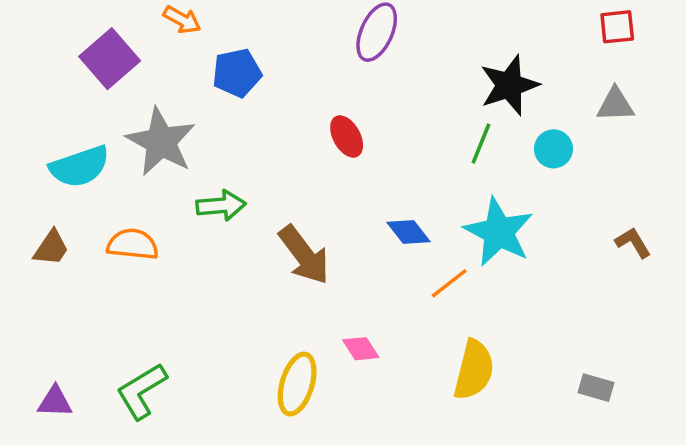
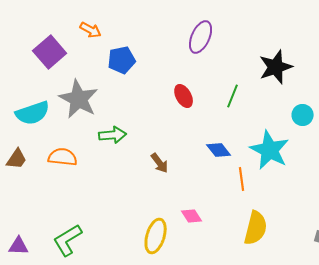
green line: (481, 144) -> (233, 96), moved
cyan circle: (553, 149) -> (303, 115), moved
brown arrow: (304, 255) -> (160, 163), size x0.6
orange line: (449, 283) -> (242, 179), turned -60

